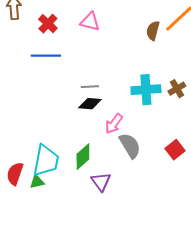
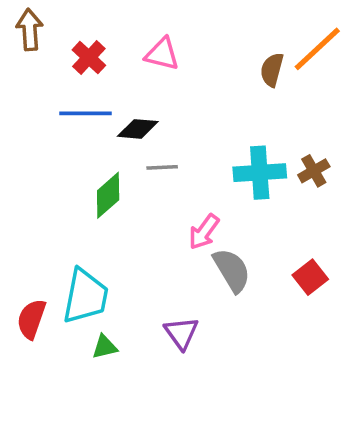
black diamond: (90, 104) -> (138, 129), moved
green diamond: (83, 157) -> (108, 195), moved
green triangle: (37, 182) -> (105, 347), moved

